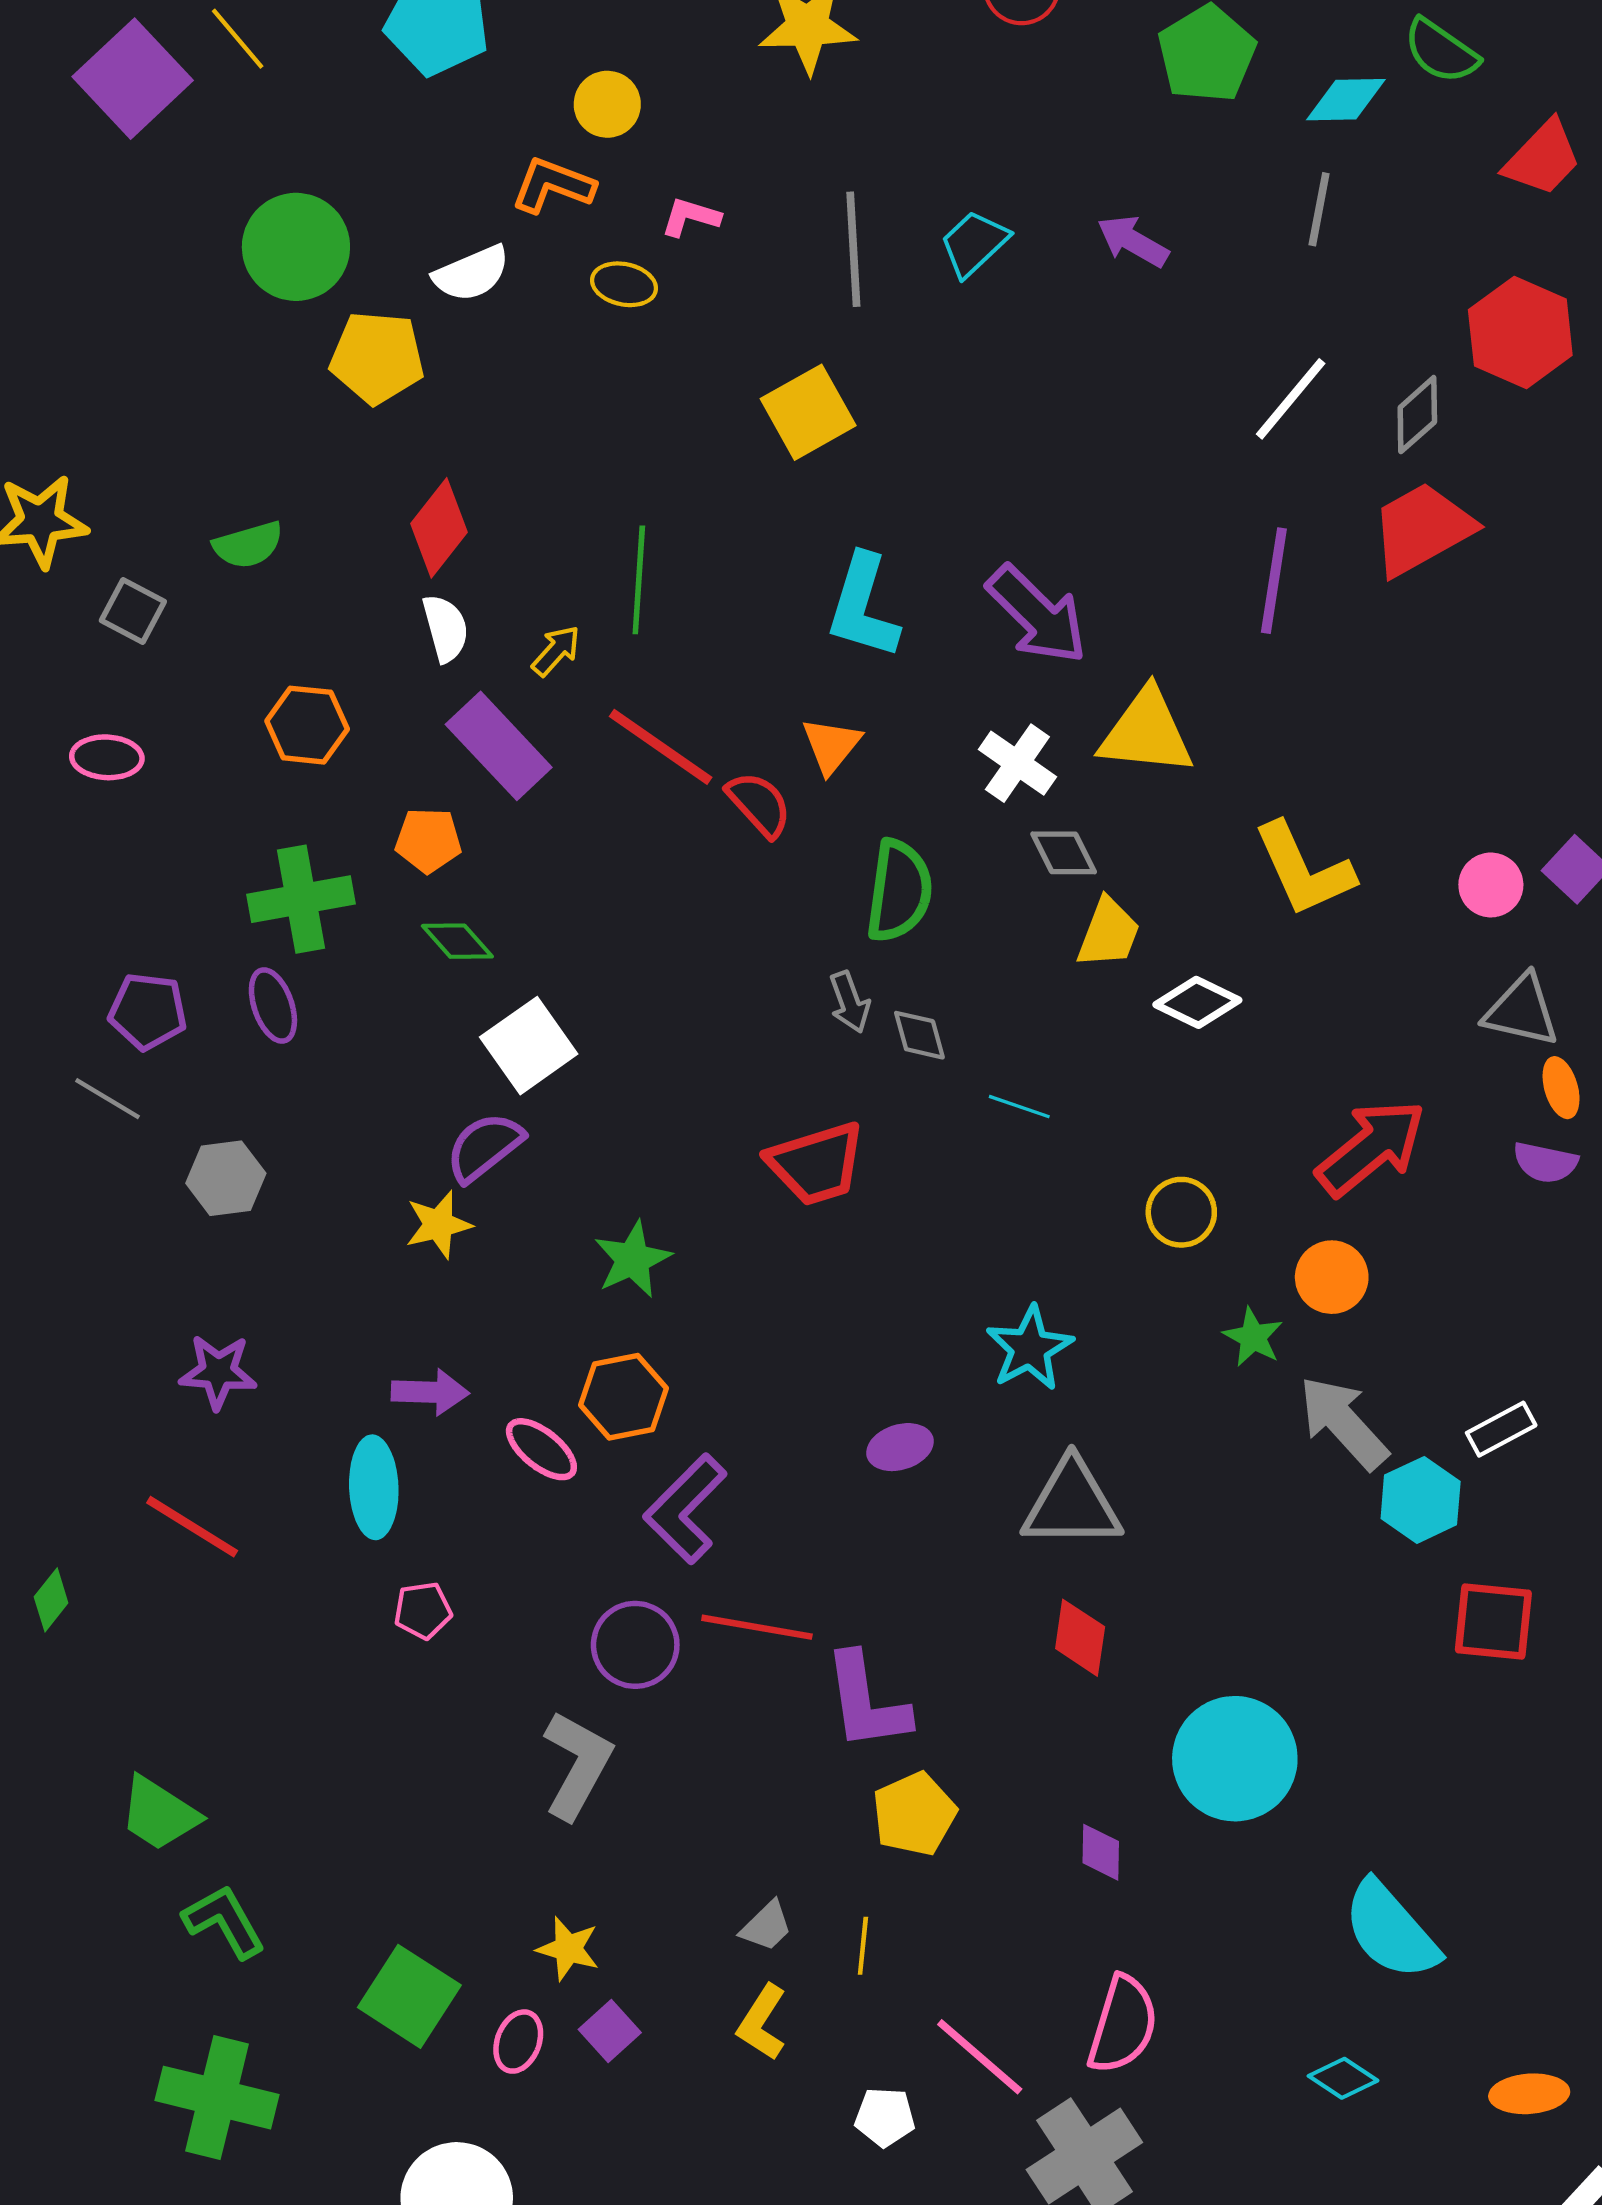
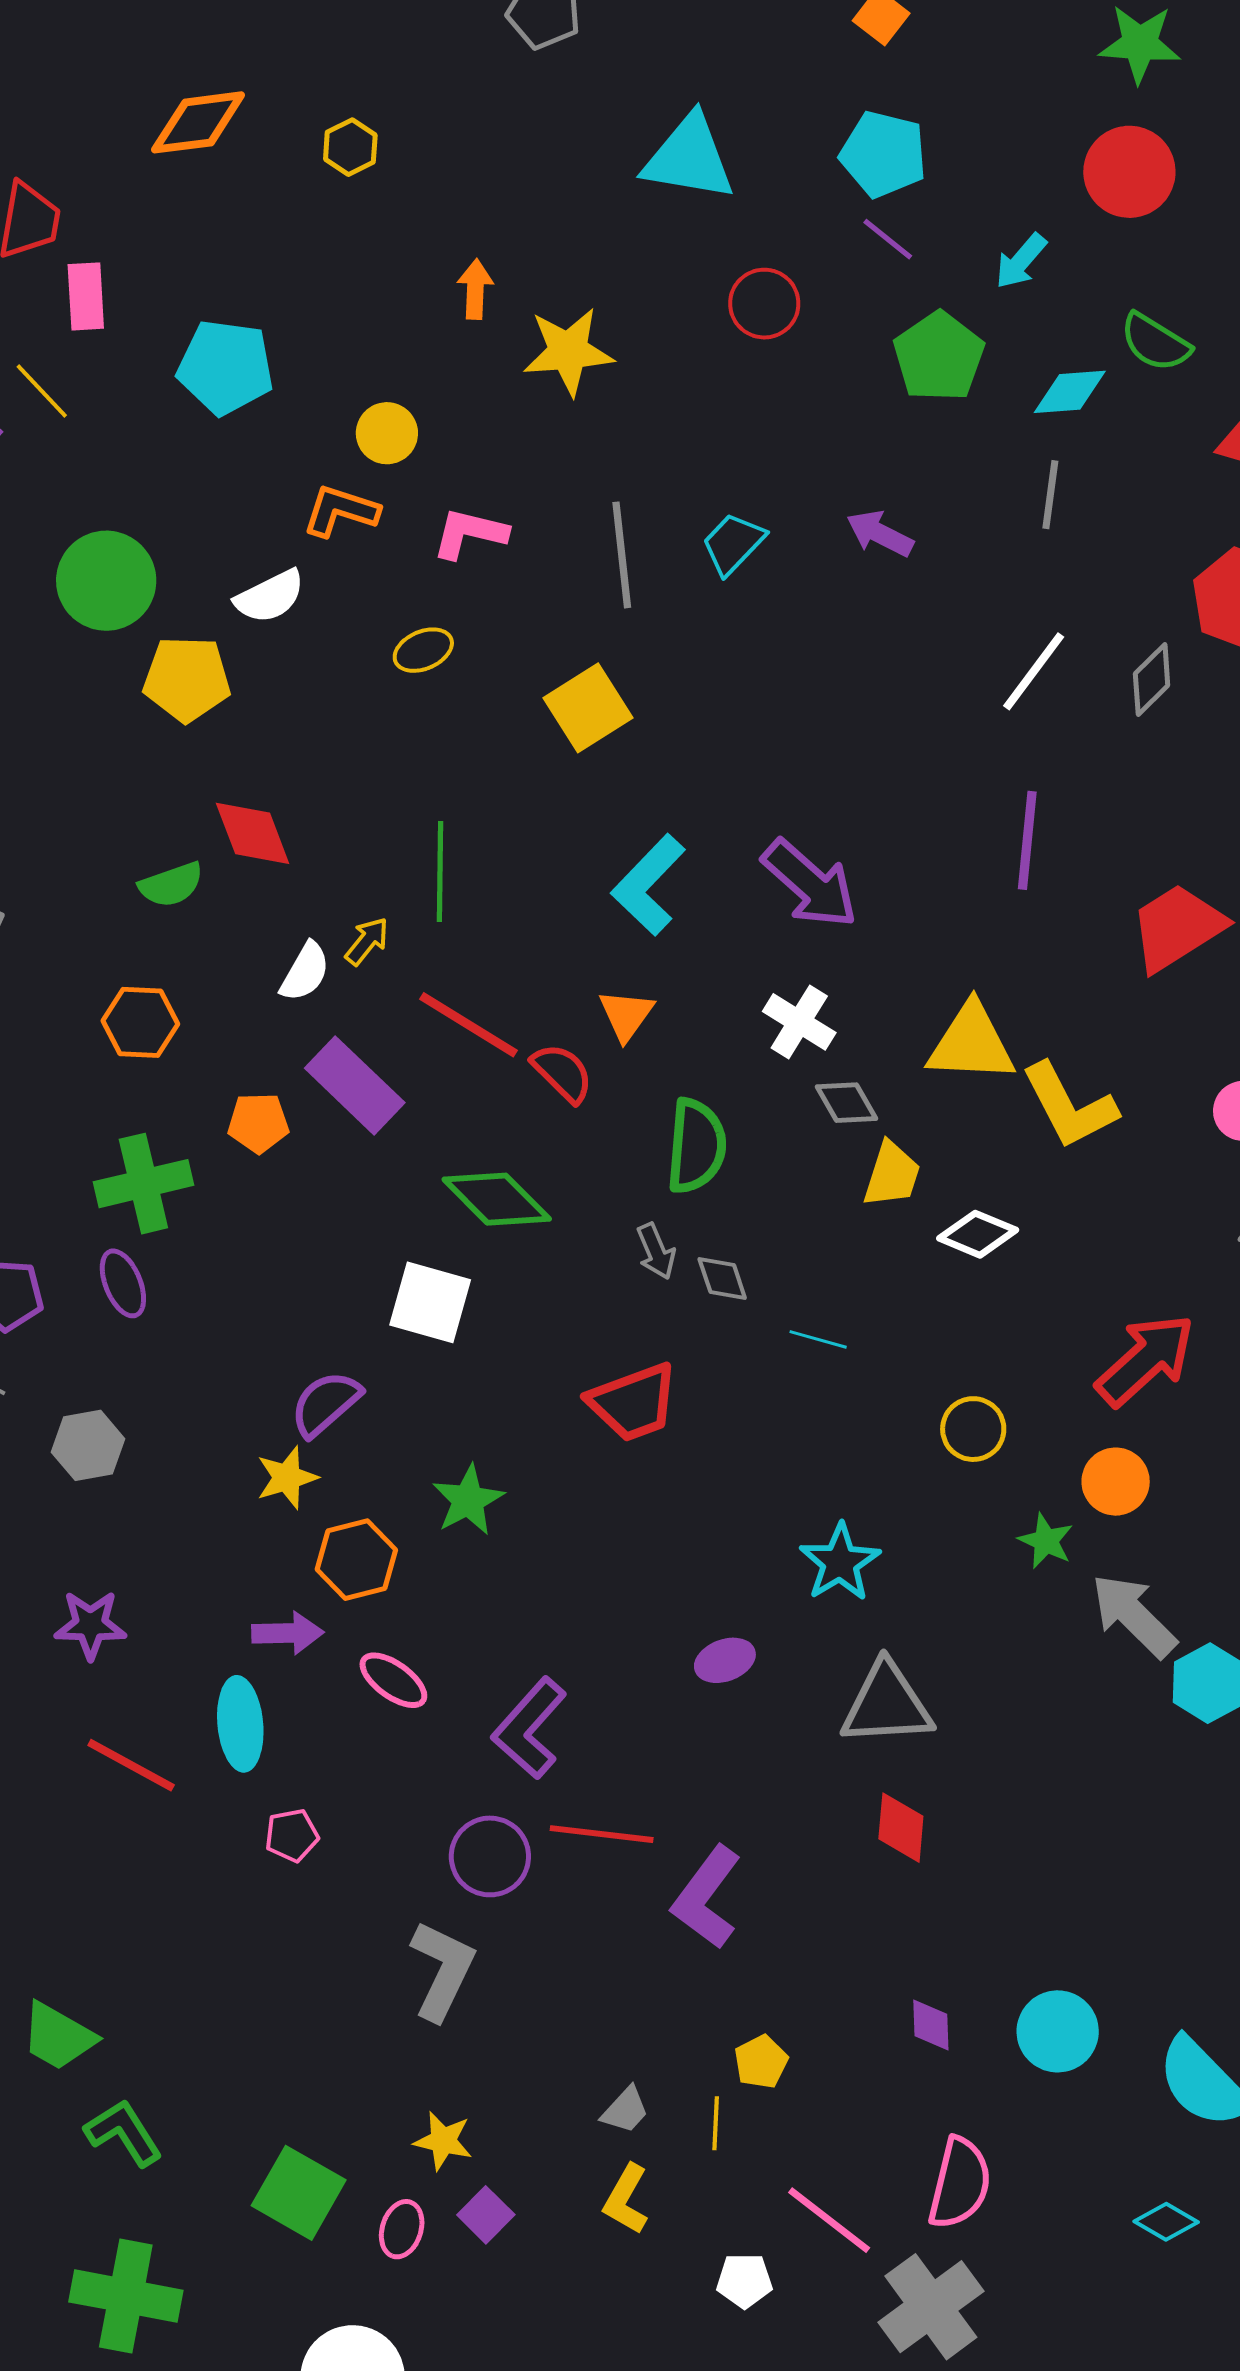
pink L-shape: (691, 217) -> (470, 533), size x1.4
yellow ellipse: (624, 284) -> (423, 650), moved, turned -32
red diamond: (439, 528) -> (253, 833), turned -56
red trapezoid: (1422, 529) -> (1177, 927), moved
green semicircle: (248, 545) -> (171, 885), moved
cyan L-shape: (863, 607) -> (649, 885), turned 30
white semicircle: (445, 628) -> (305, 972), moved, turned 48
yellow triangle: (1146, 732) -> (971, 1043), moved
purple rectangle: (499, 746) -> (355, 1085), moved
green diamond: (457, 941) -> (497, 1199), moved, size x1.6
white square: (529, 1046) -> (430, 1302), moved, turned -36
orange hexagon: (624, 1397) -> (356, 1560), moved
red line: (192, 1527) -> (131, 1765), moved
purple L-shape: (866, 1702) -> (707, 1897), turned 48
cyan circle: (1235, 1759) -> (1058, 2031), moved, size x0.7
yellow pentagon: (914, 1814) -> (761, 2062), moved, size x0.7

